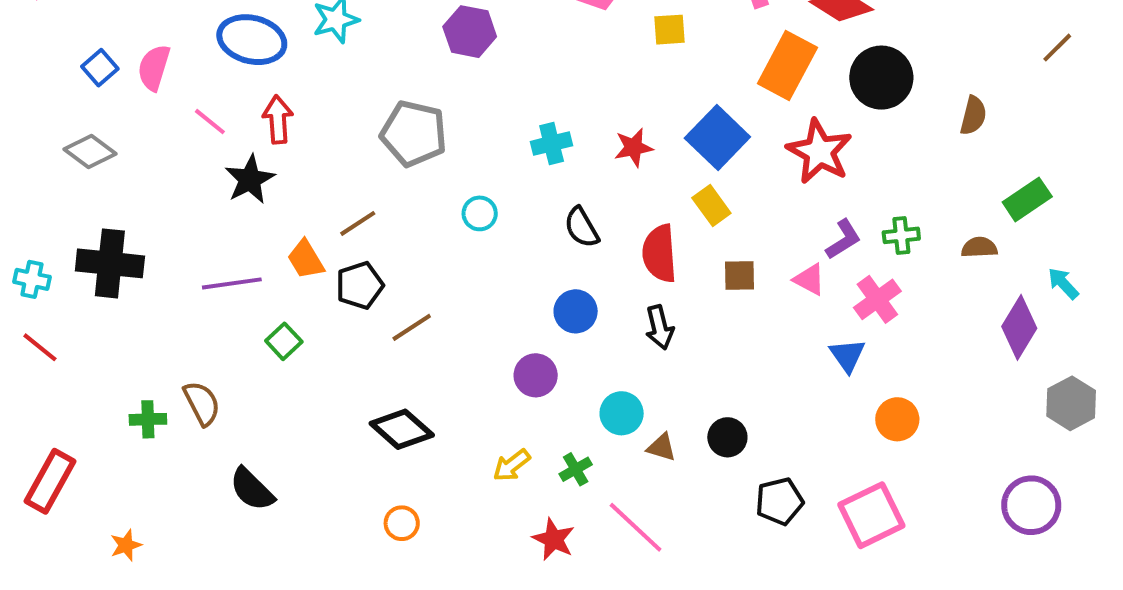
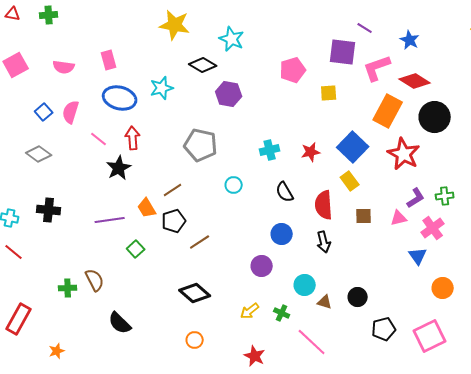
black cross: (110, 263) -> (49, 210), size x0.7
pink triangle: (809, 279) -> (399, 218), turned -42
green cross: (576, 469) -> (282, 313), turned -35
red star: (554, 539) -> (255, 356), moved

